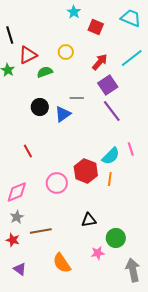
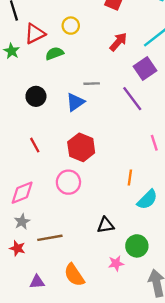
yellow circle: (66, 52) -> (71, 26), moved
purple square: (108, 85) -> (145, 68), moved
black circle: (40, 107) -> (36, 96), moved
cyan semicircle: (111, 156) -> (147, 200), moved
red hexagon: (86, 171) -> (81, 147), moved
purple triangle: (20, 269) -> (37, 282), moved, turned -40

